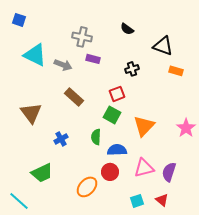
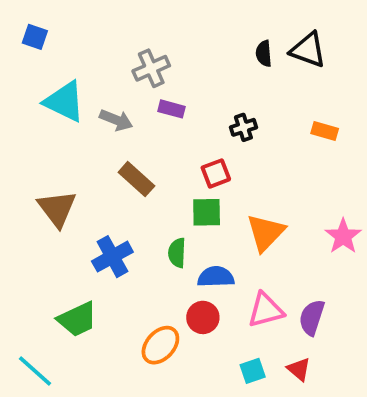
black semicircle: (127, 29) -> (264, 54), moved, turned 48
gray cross: (82, 37) -> (151, 68), turned -36
black triangle: (163, 46) -> (308, 50), moved
green square: (112, 115) -> (207, 212), turned -30
blue cross: (61, 139) -> (112, 257), size x1.5

